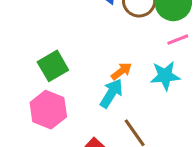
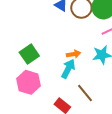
orange arrow: (121, 71) -> (74, 54), turned 32

